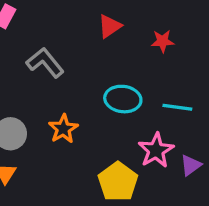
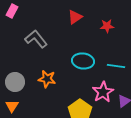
orange star: (63, 129) -> (47, 79), turned -30

